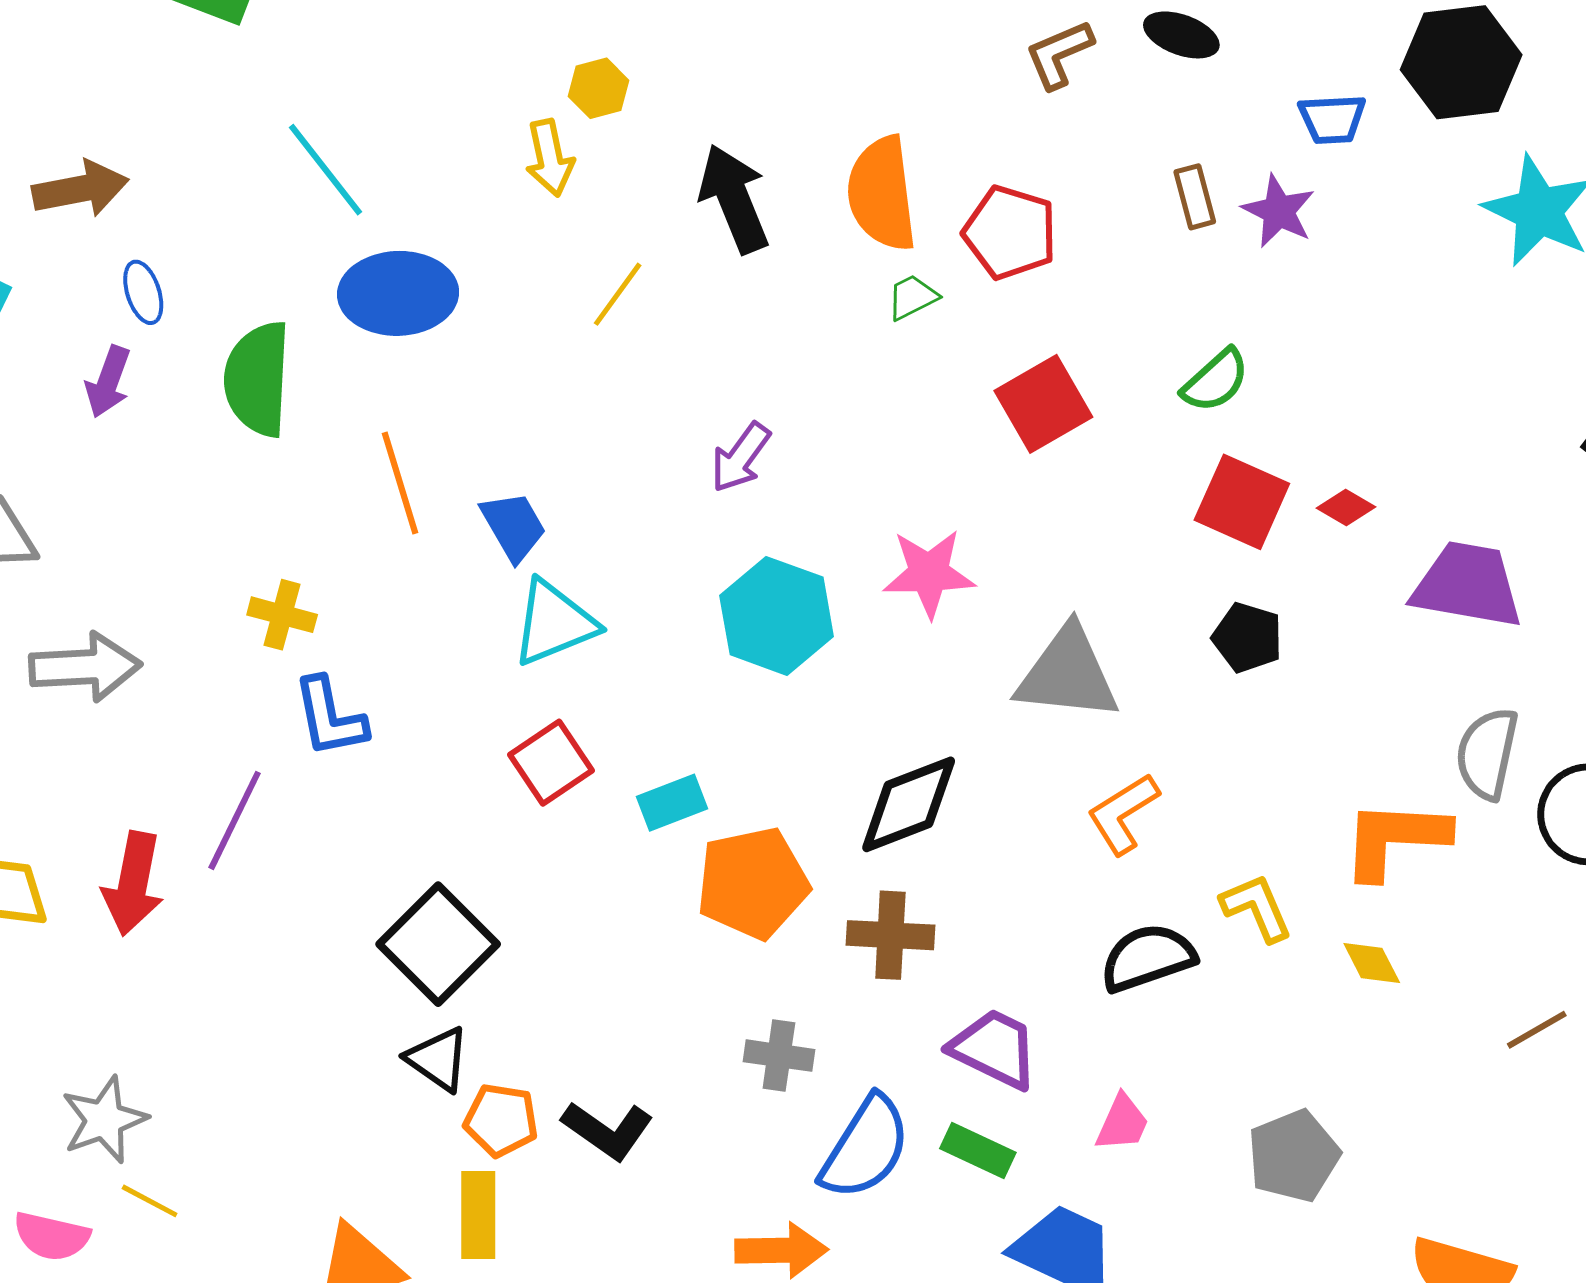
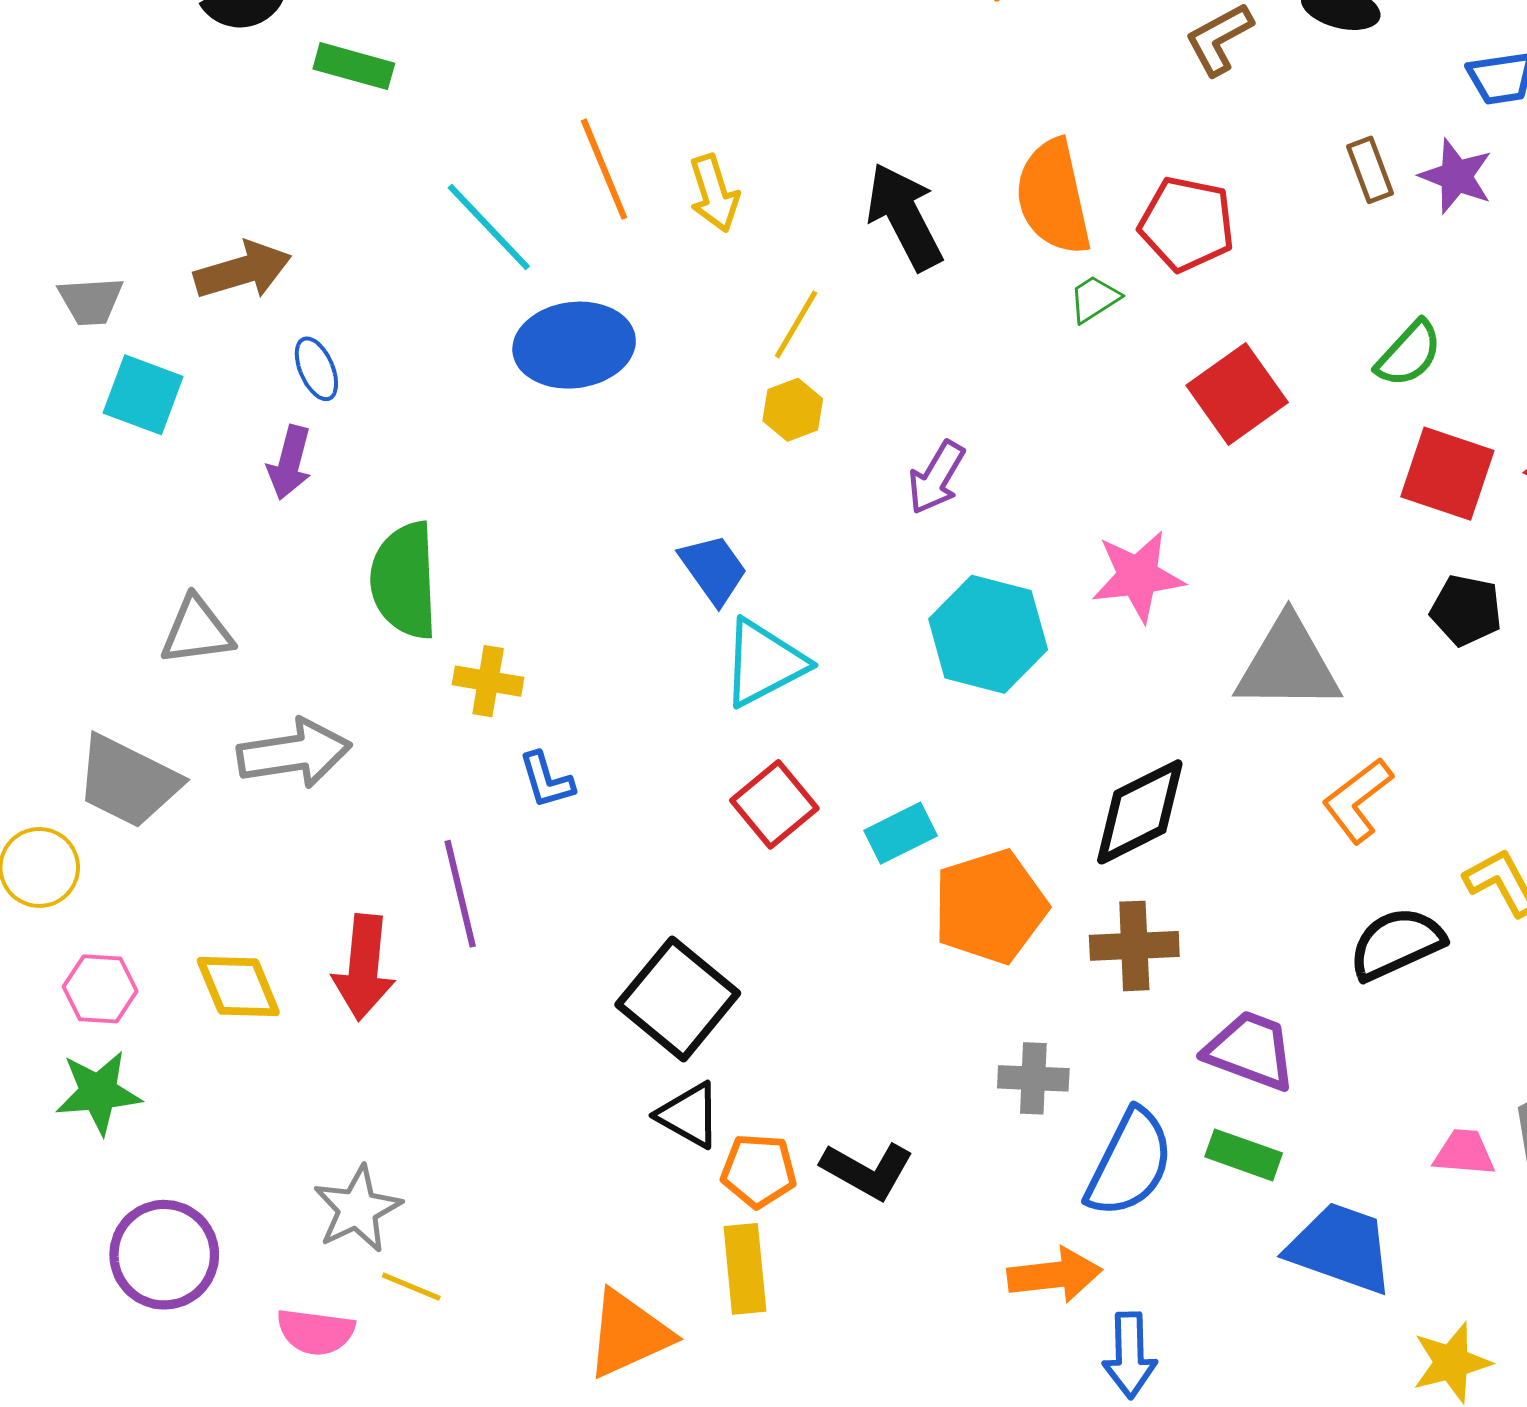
yellow hexagon: (599, 88) -> (793, 410), moved
green semicircle: (258, 379) -> (404, 580), moved
orange line: (400, 483) -> (604, 169), moved
blue L-shape: (330, 717) -> (546, 780), size x0.7
purple line: (235, 820) -> (460, 894), turned -34
pink trapezoid: (1122, 1123) -> (1464, 1153), moved, turned -104

